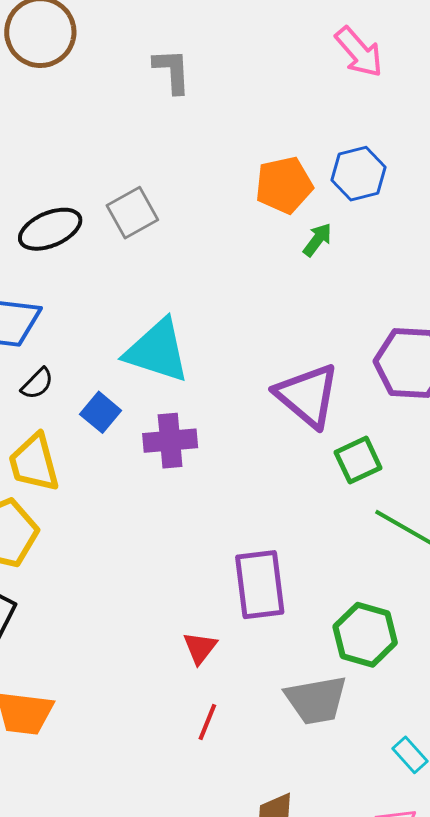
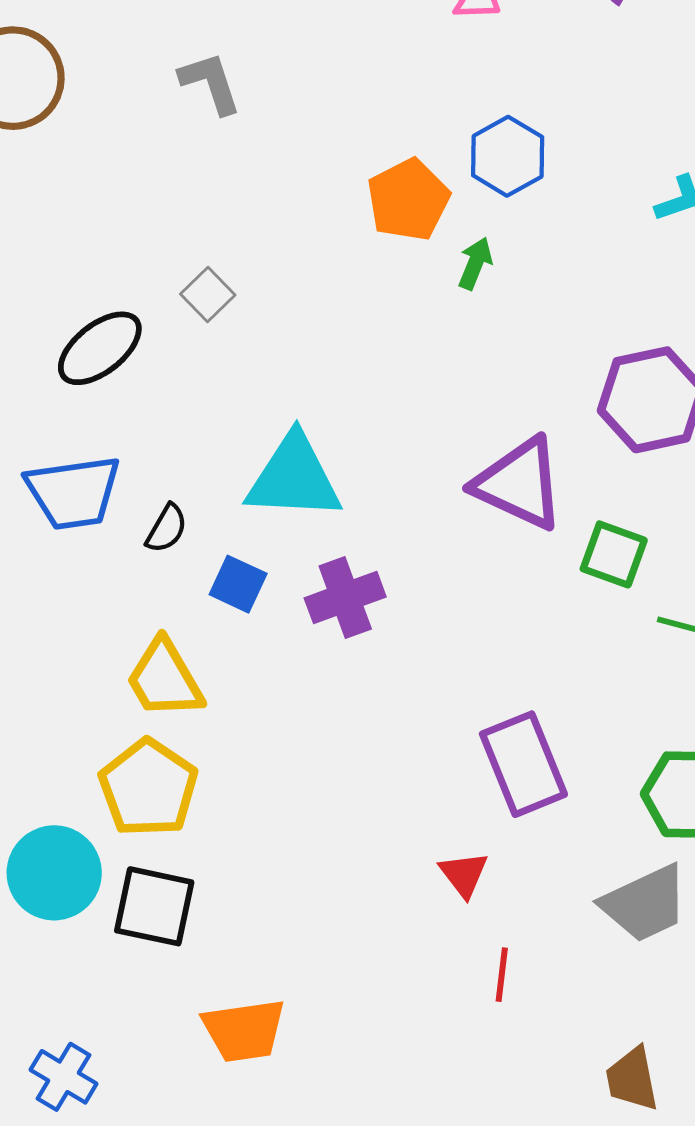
gray square: (132, 213) -> (208, 295), size x0.7
black semicircle: (37, 384) -> (167, 528), moved
green square: (358, 460) -> (614, 554), turned -30

